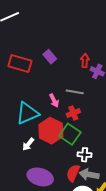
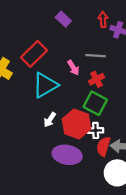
red rectangle: (20, 63) -> (34, 54), moved, turned -55
red hexagon: (51, 131) -> (77, 124), moved
white cross: (85, 155) -> (96, 130), moved

